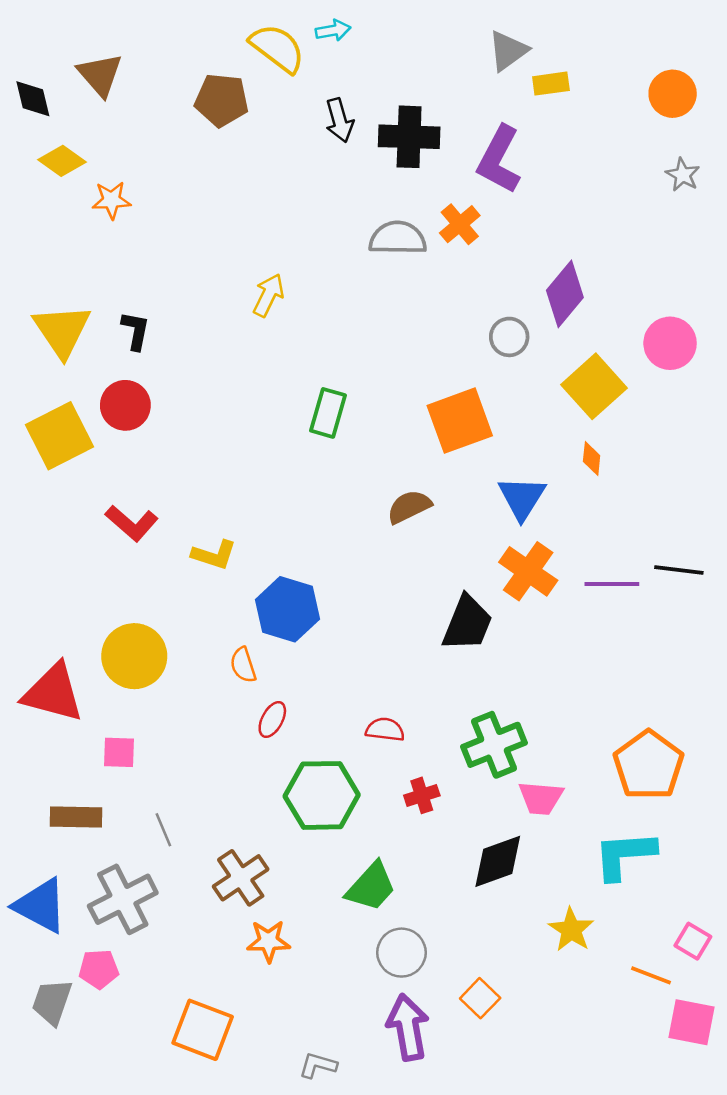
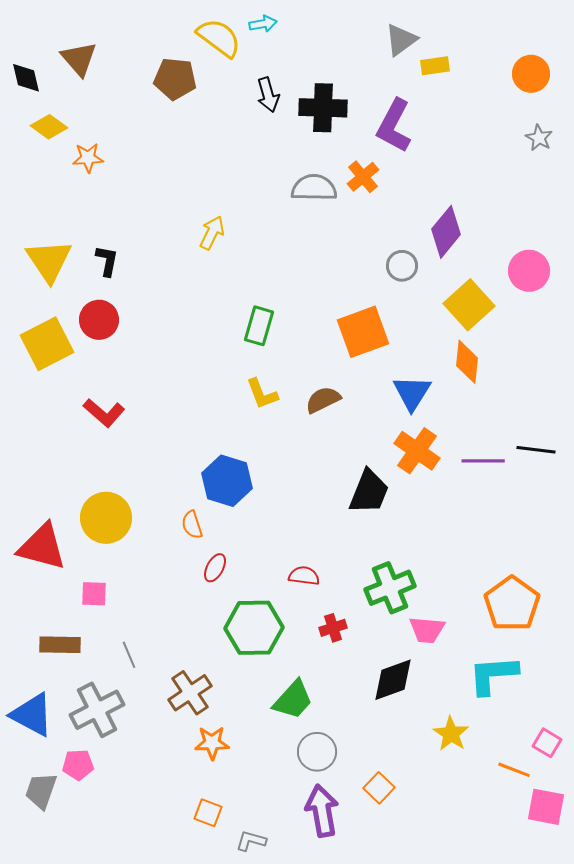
orange diamond: (592, 459) -> (467, 362), size x1.6
yellow L-shape: (214, 555) -> (262, 394), moved, turned 51
orange square: (203, 1030) -> (208, 813), moved, size x0.6

